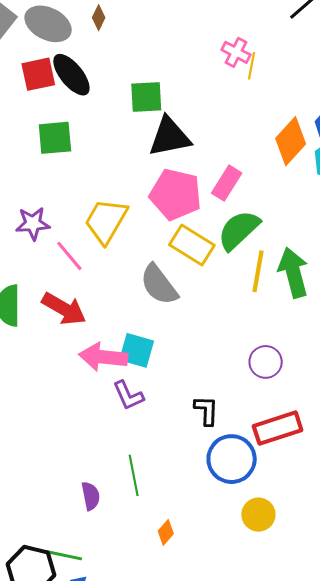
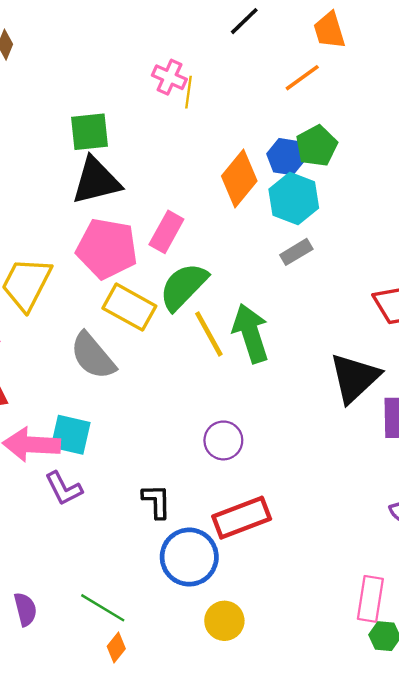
green square: (146, 97) -> (90, 132), moved
yellow line: (258, 271) -> (209, 334), turned -36
green line: (134, 475) -> (103, 608), moved, turned -45

